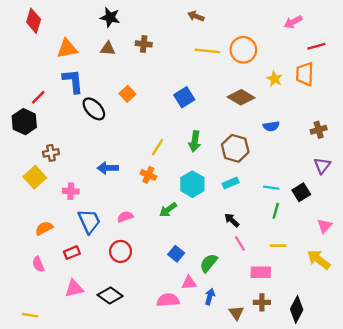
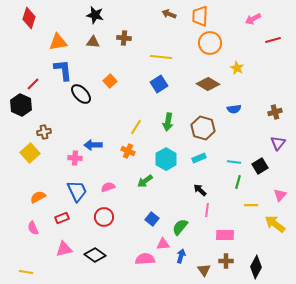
yellow line: (207, 51) -> (161, 57), moved
orange trapezoid: (305, 74) -> (200, 16), moved
pink cross: (71, 191) -> (75, 158), moved
pink line: (240, 243) -> (207, 210), turned 40
yellow line: (278, 246) -> (251, 205), moved

